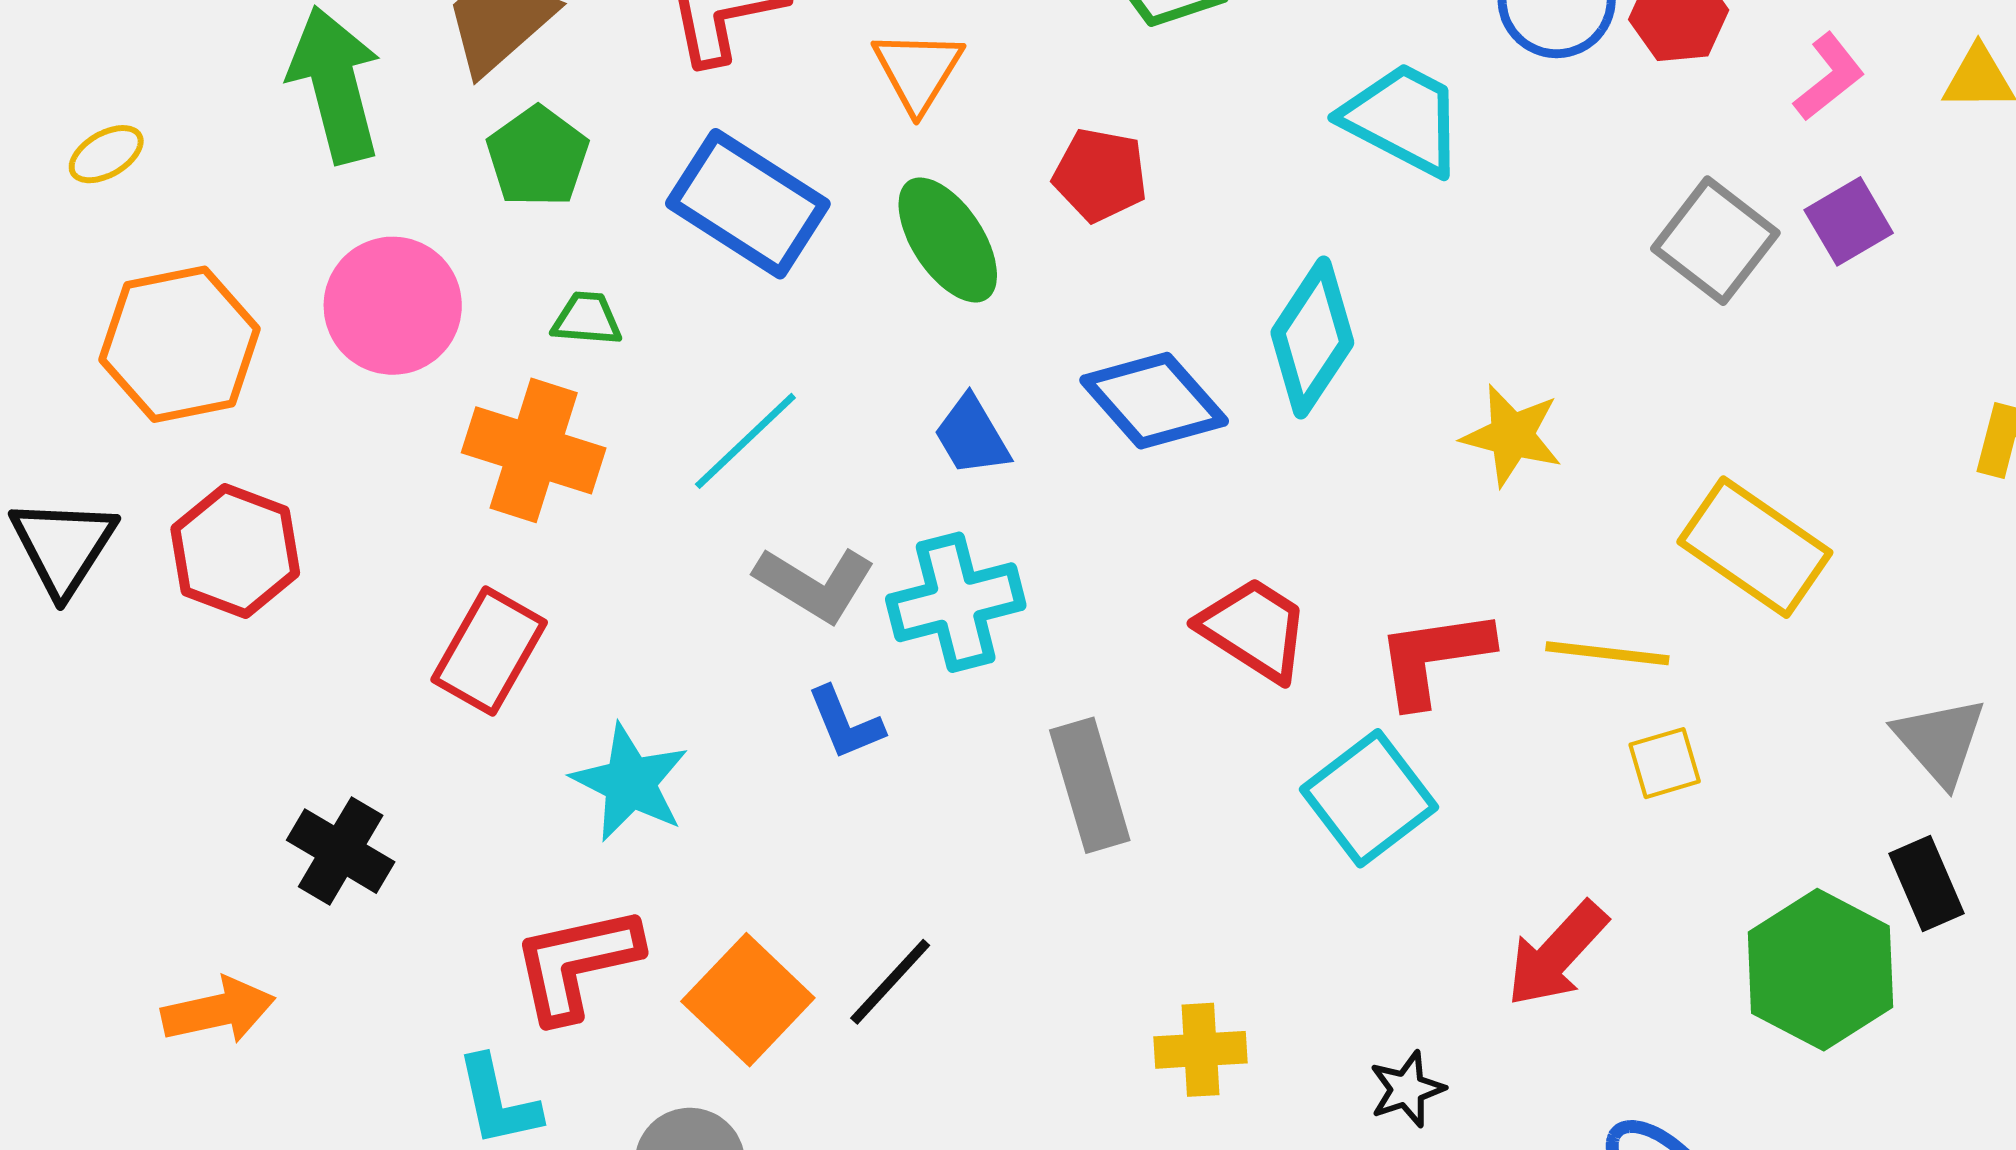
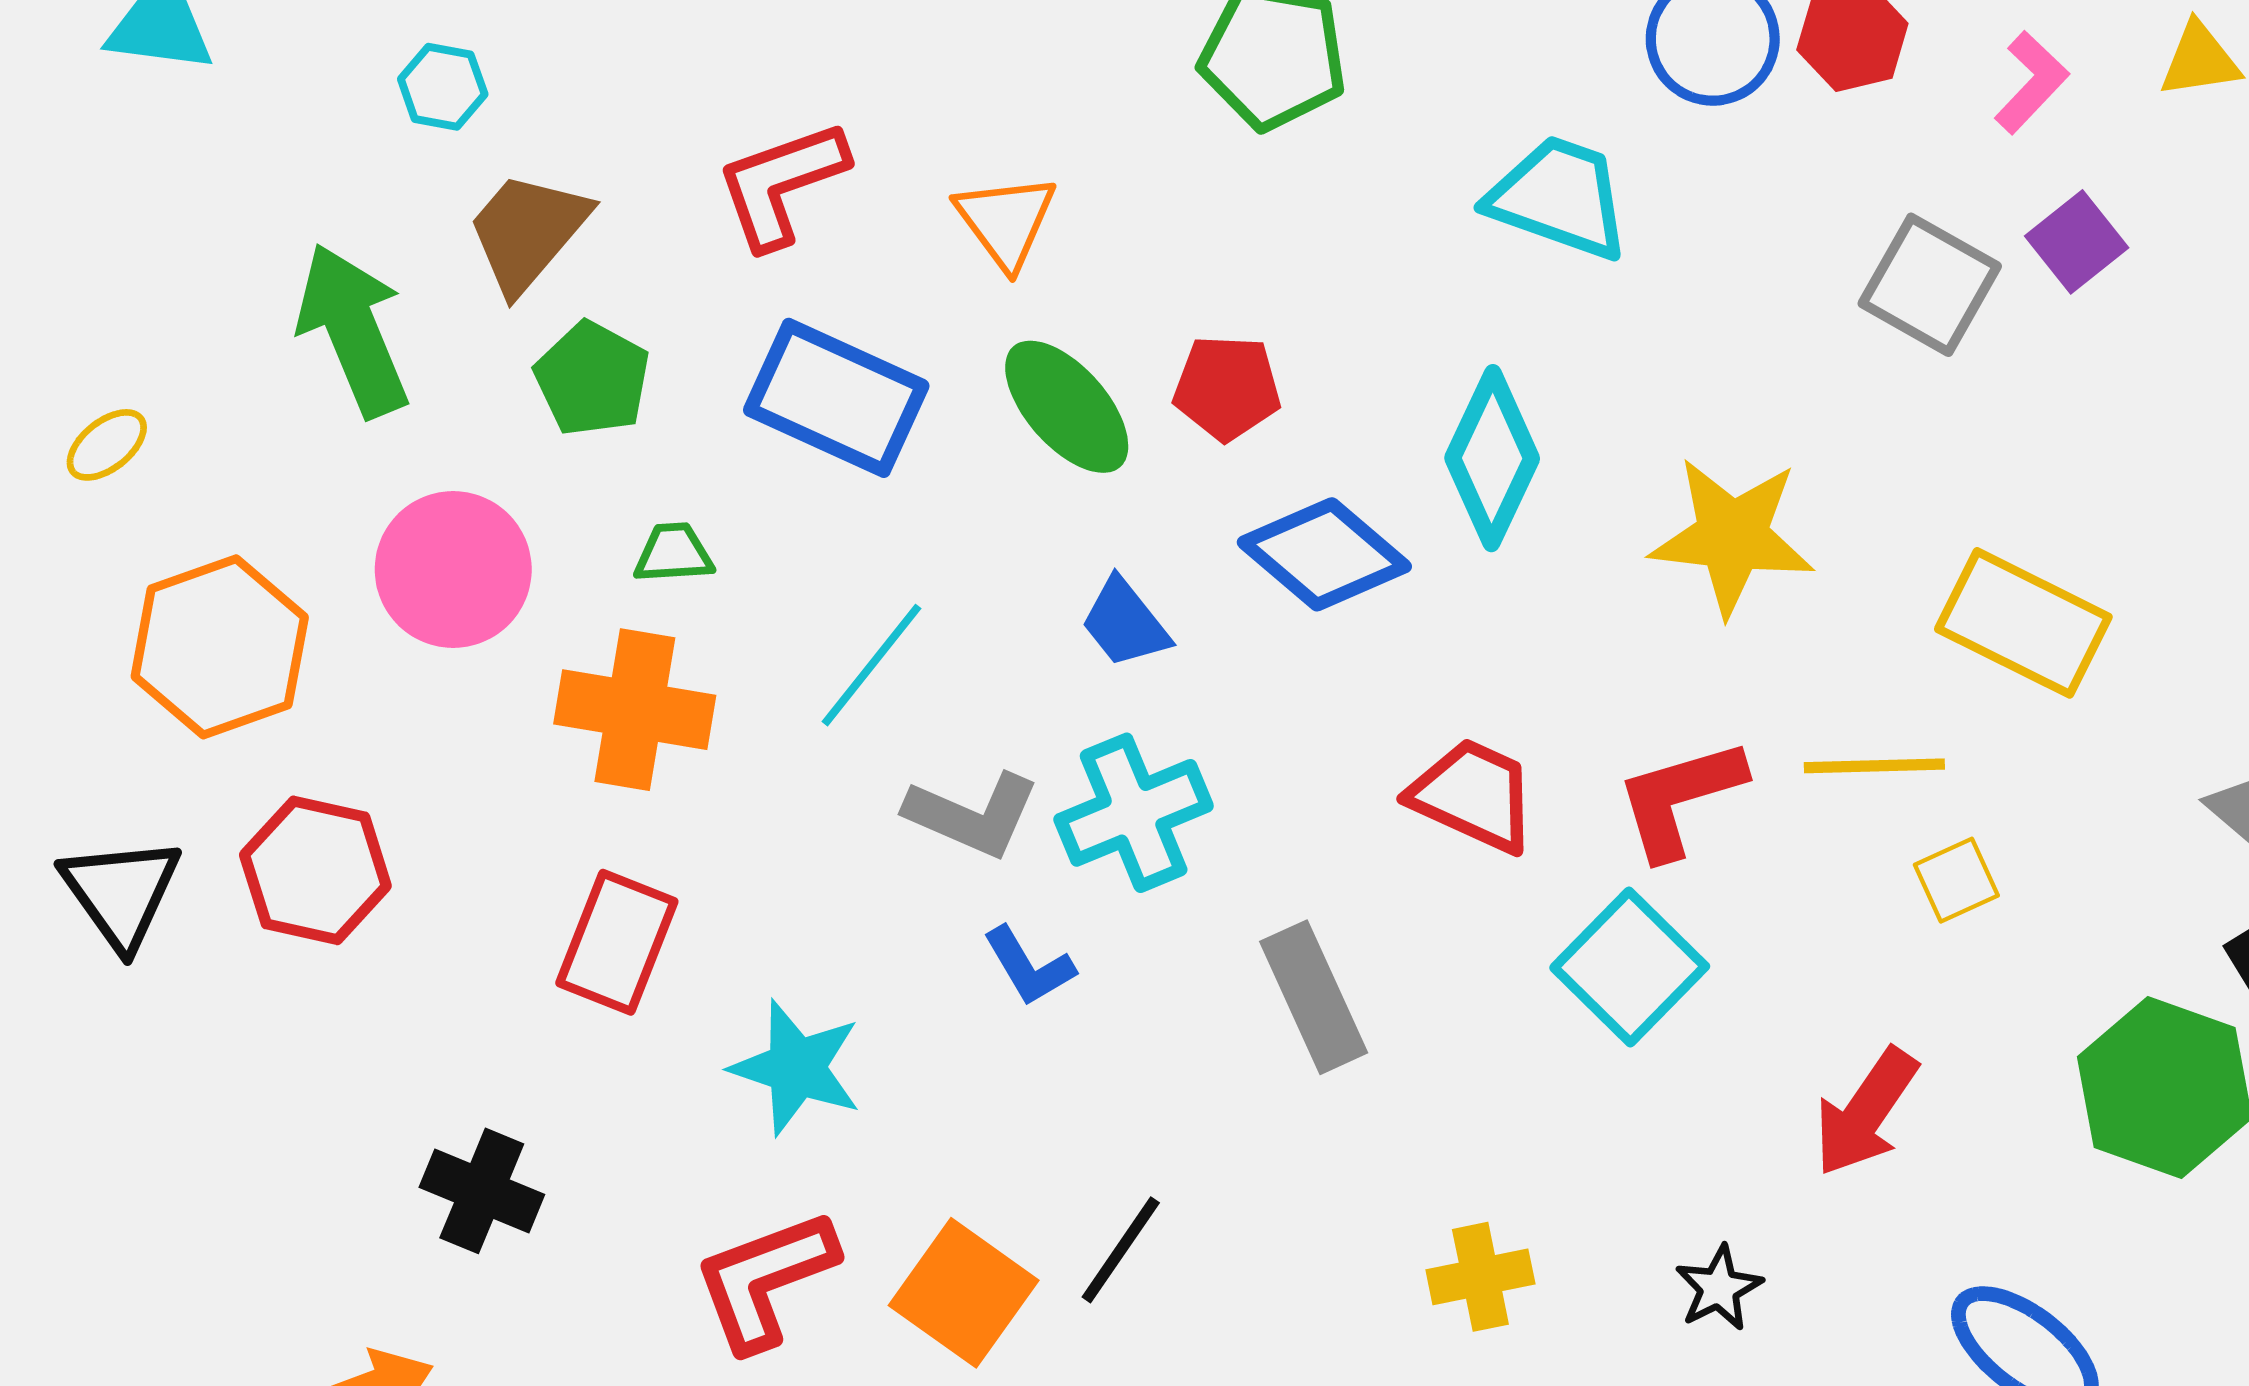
red pentagon: (1100, 175) -> (1227, 388), moved
yellow star: (1512, 436) -> (1732, 536), size x1.4

